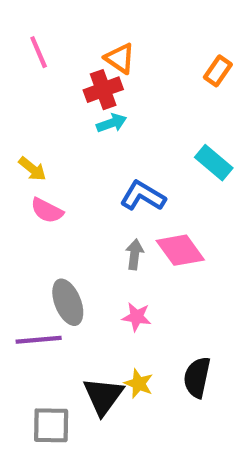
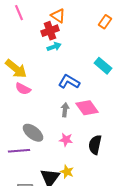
yellow arrow: (32, 169) -> (16, 69), size x1.6
gray ellipse: (68, 302) -> (33, 133), turned -30
black semicircle: (197, 377) -> (95, 145), moved

